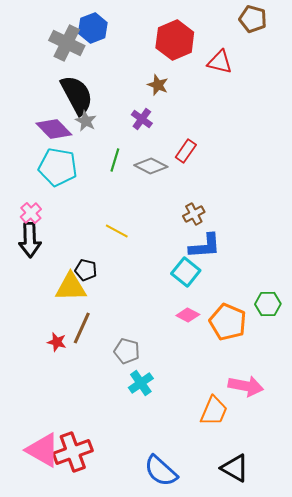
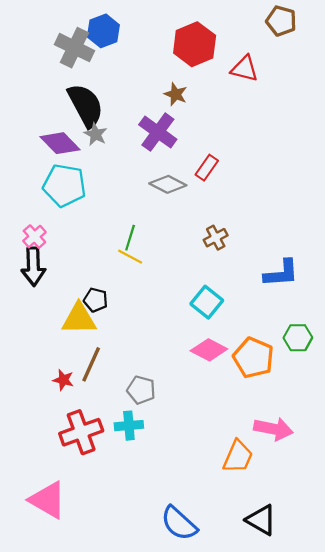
purple cross: (142, 119) -> (158, 132), size x1.6
green line: (115, 160) -> (130, 238), moved
blue L-shape: (205, 246) -> (281, 273), moved
pink diamond: (188, 315) -> (209, 350), size x1.4
cyan cross: (141, 383) -> (129, 426), moved, turned 30
red cross: (73, 452) -> (81, 432), moved

